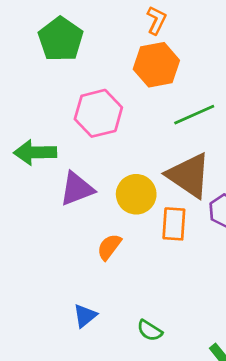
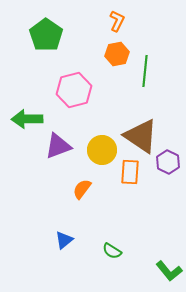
orange hexagon: (156, 65) -> (117, 54), size x0.7
green line: (194, 115) -> (145, 71), moved, turned -60

